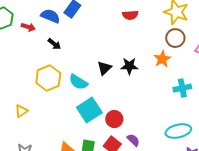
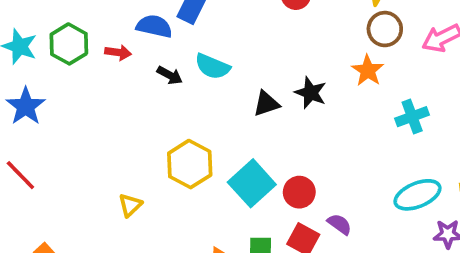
black star: (129, 66) -> (311, 93), turned 30
black triangle: (104, 68) -> (266, 104), turned 35
yellow hexagon: (48, 78) -> (190, 164), moved
cyan semicircle: (78, 82) -> (212, 66), moved

